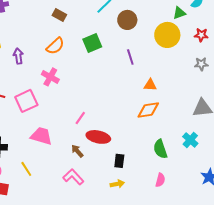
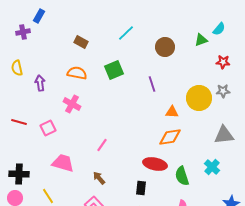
brown circle: (127, 20) -> (165, 47), moved
yellow circle: (167, 35) -> (199, 98), moved
orange semicircle: (55, 46) -> (77, 73), turned -126
pink square: (26, 101) -> (48, 128), size x0.7
red ellipse: (98, 137) -> (155, 164), moved

